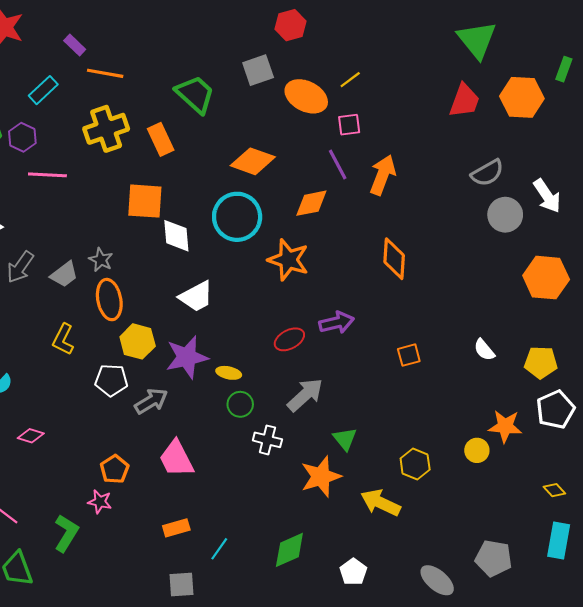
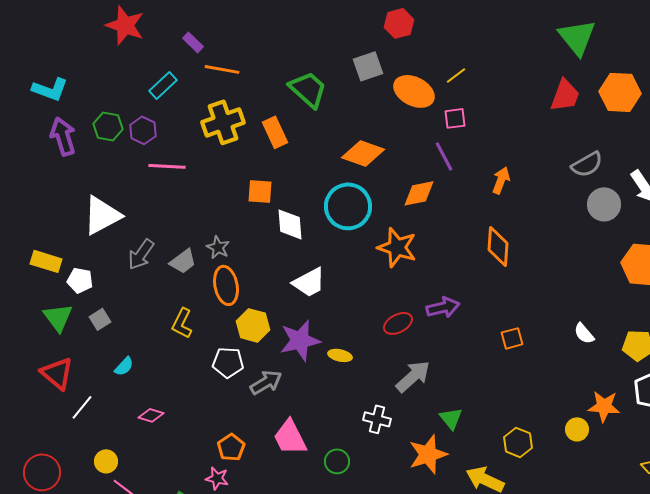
orange arrow: (383, 175) -> (501, 180), moved, size x0.7
orange square: (145, 201) -> (260, 191), size x0.7
green circle: (240, 404) -> (337, 461), moved

